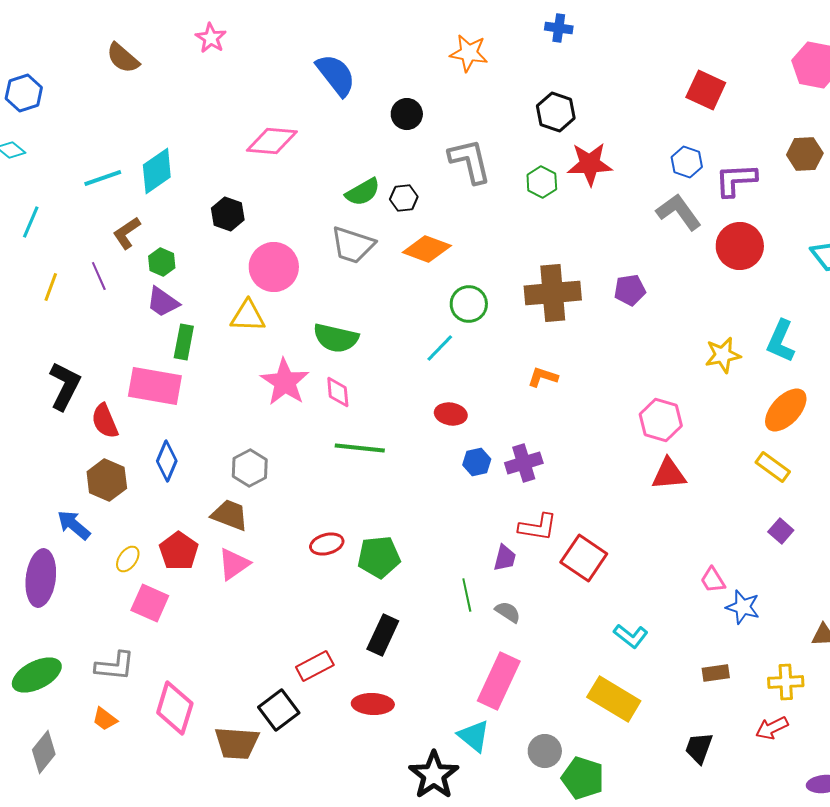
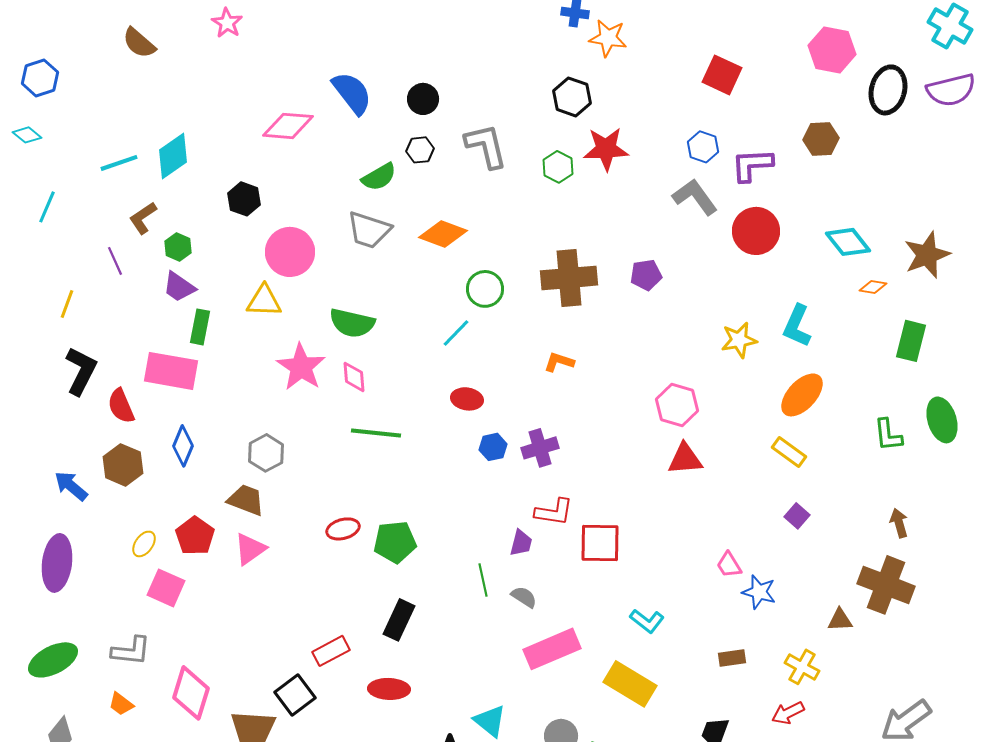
orange star: (469, 53) -> (608, 38), moved
blue semicircle: (336, 75) -> (352, 93), moved
black hexagon: (404, 198) -> (420, 150), moved
yellow line: (51, 287) -> (67, 304), moved
blue arrow: (74, 525) -> (71, 486), moved
red square: (584, 558) -> (600, 543), turned -33
pink rectangle: (499, 681) -> (552, 649), moved, turned 42
yellow cross: (786, 682) -> (802, 667), turned 32

